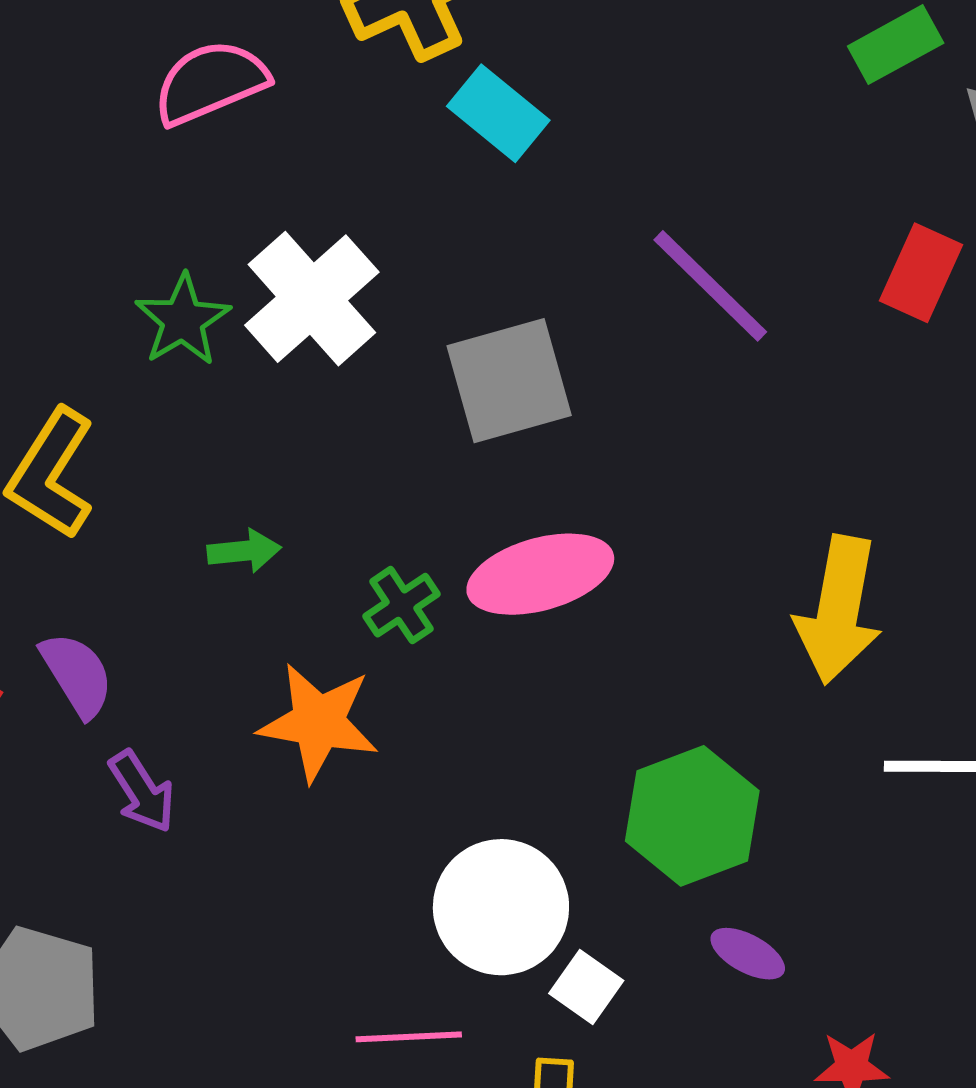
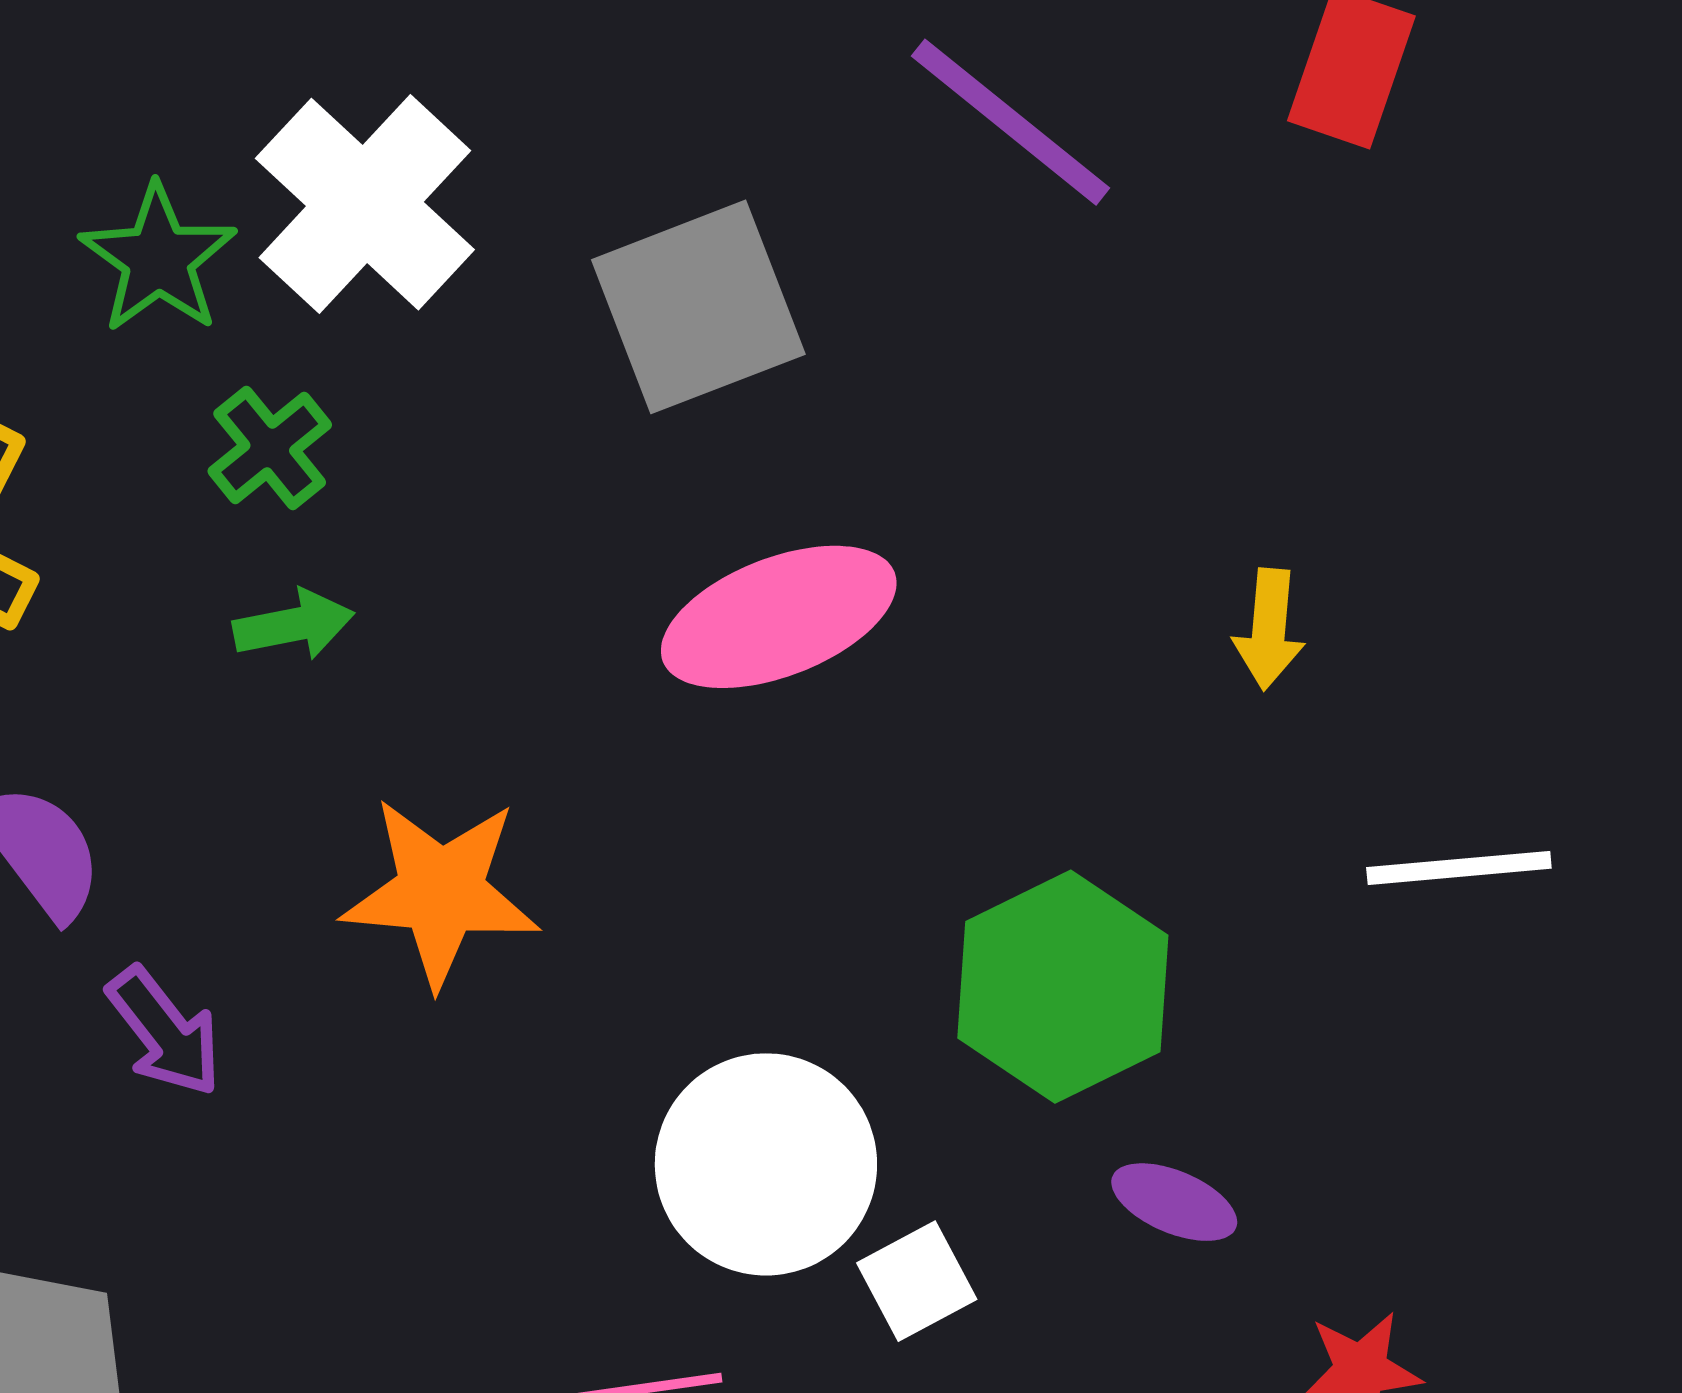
green cross: (401, 605) -> (270, 448), moved
yellow arrow: (838, 610) -> (1269, 629), size x0.5
white square: (586, 987) -> (917, 1281), turned 32

